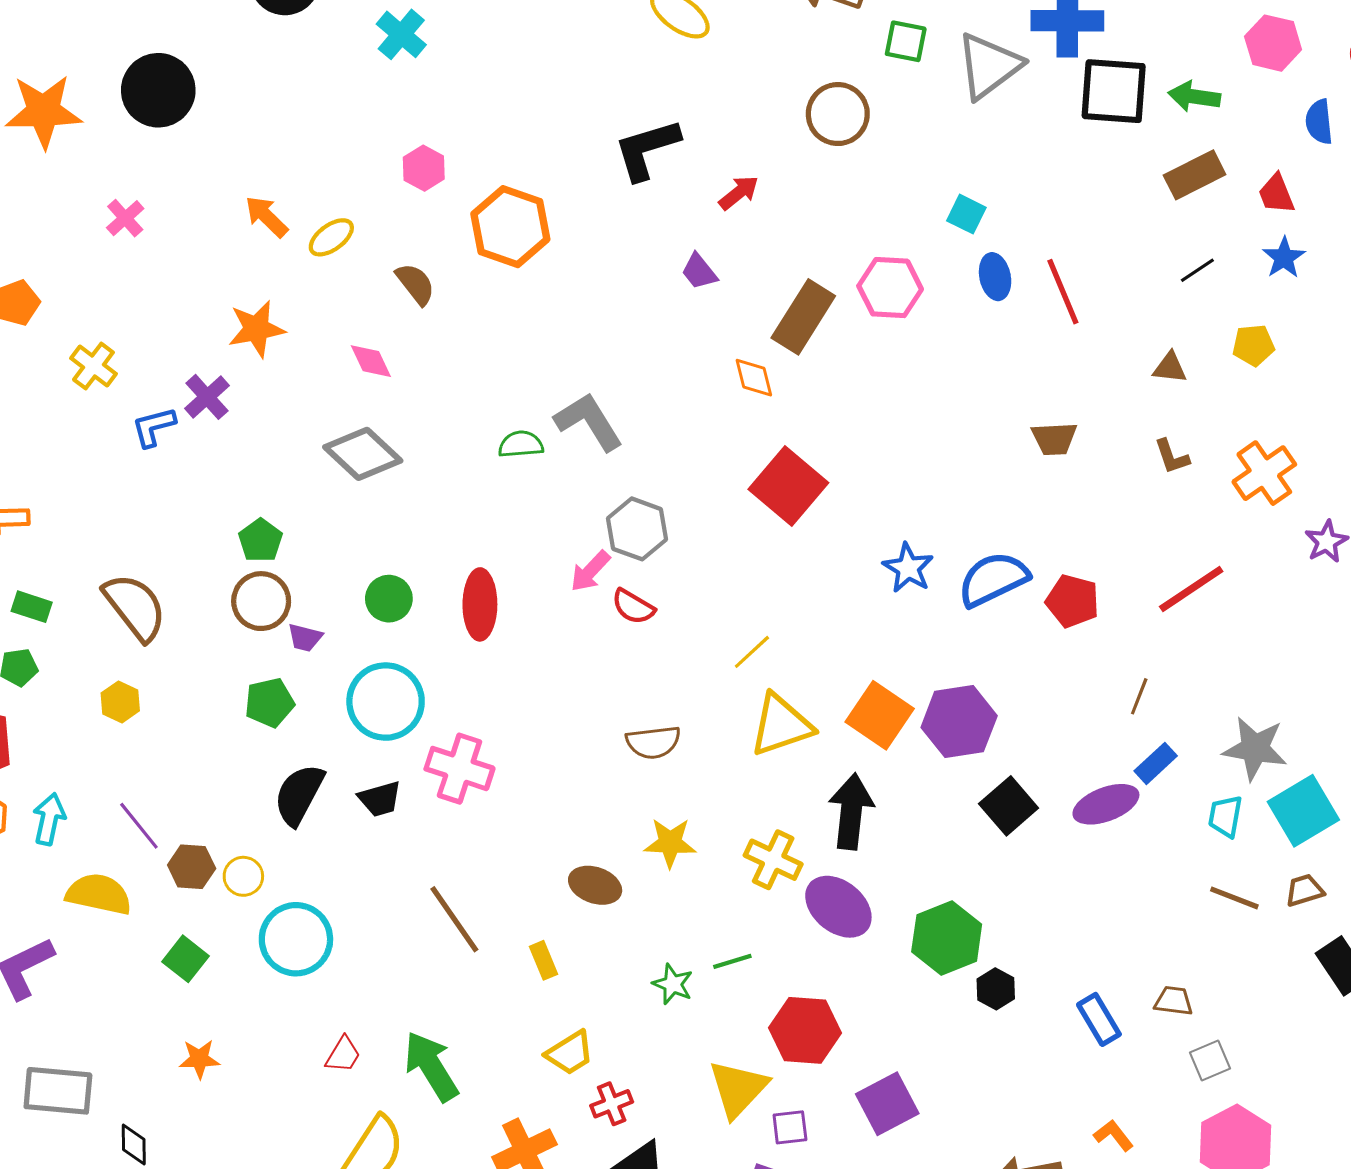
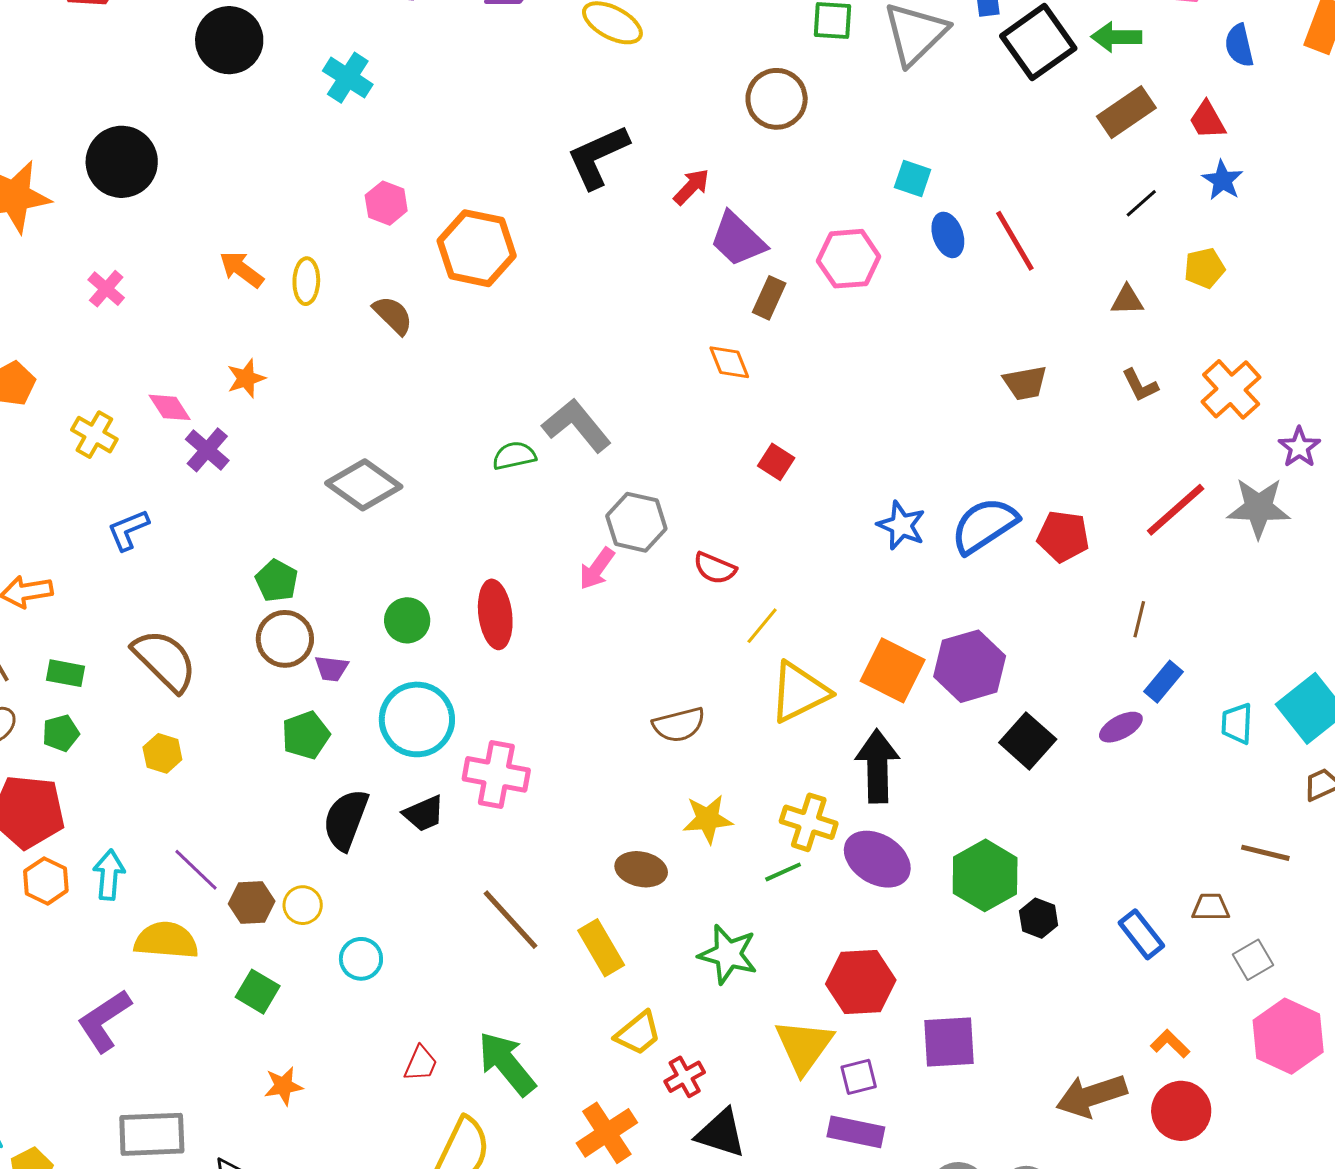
black square: (1114, 91) -> (1038, 42), turned -32
yellow ellipse: (331, 237) -> (306, 281), turned -45
purple trapezoid: (699, 272) -> (738, 239), moved, size x1.6
brown rectangle: (803, 317) -> (769, 298), size x0.6
orange star: (256, 329) -> (246, 378), size x0.7
pink diamond: (371, 361) -> (170, 407), moved
blue L-shape: (154, 427) -> (128, 530), moved
red square: (788, 486) -> (776, 462), size x0.5
red semicircle: (633, 607) -> (715, 568), moved
gray star: (1255, 748) -> (1259, 508), moved
purple ellipse: (1106, 804) -> (1121, 727), size x0.7
brown line: (1234, 898) -> (1265, 853), moved
cyan circle: (296, 939) -> (361, 959), size x0.6
yellow rectangle: (544, 960) -> (601, 948), size x1.5
green line: (732, 961) -> (783, 872), moved
green star: (673, 984) -> (728, 954), size x1.5
purple square: (887, 1104) -> (949, 1042), turned 32

